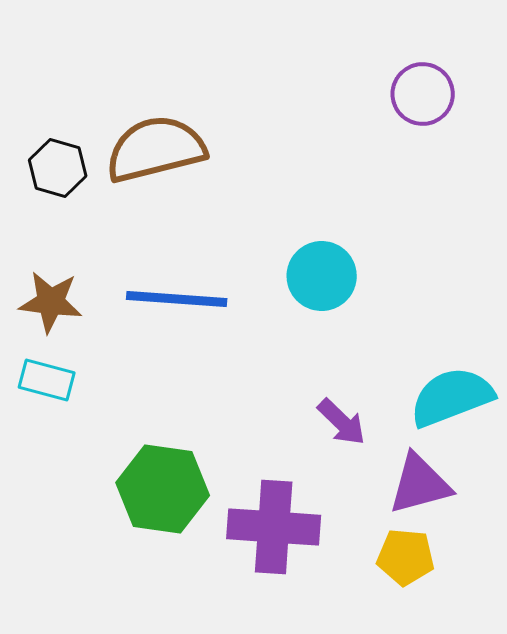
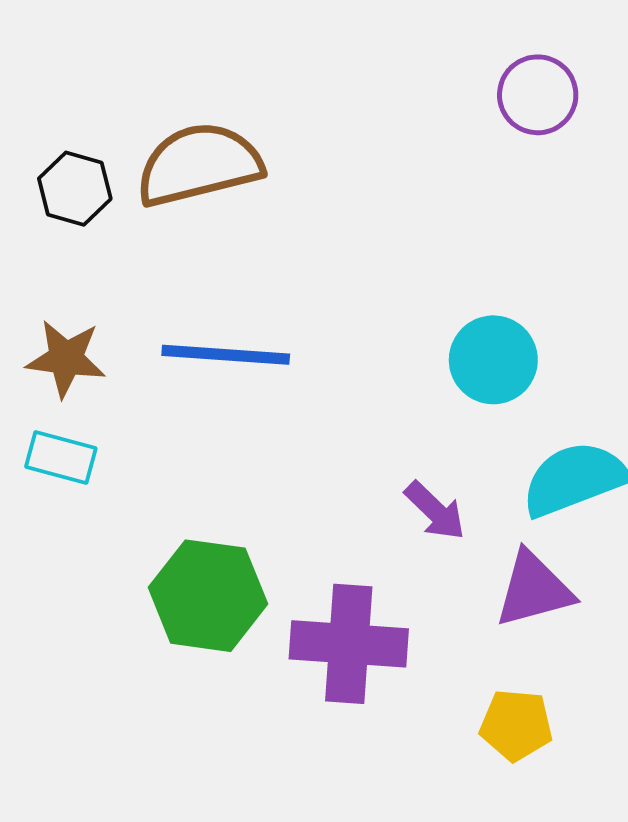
cyan circle: (322, 276) -> (493, 360), moved
yellow pentagon: (406, 557) -> (516, 725), moved

